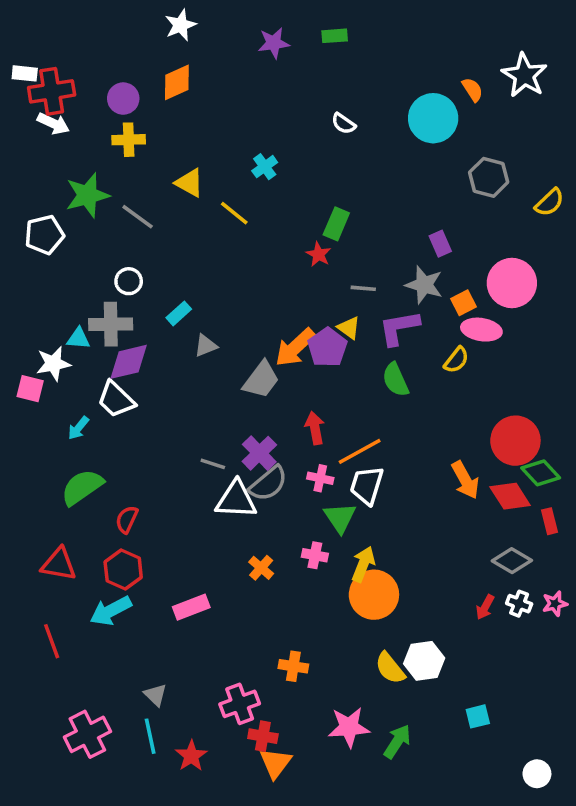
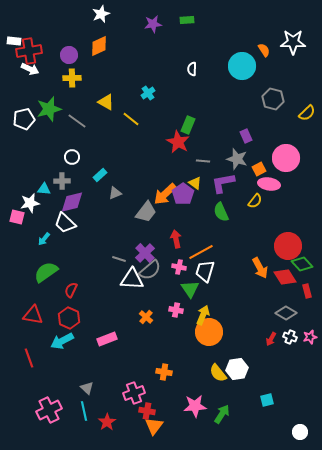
white star: (524, 75) -> (293, 42), turned -30
white semicircle: (344, 124) -> (192, 69), turned 56
white pentagon: (44, 235) -> (24, 119), moved
red star: (318, 254) -> (178, 142), size x1.6
gray cross: (111, 324) -> (62, 181), size x0.7

